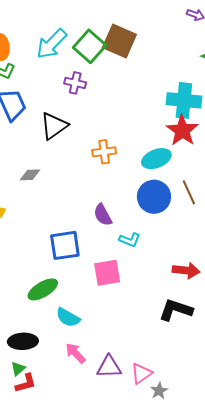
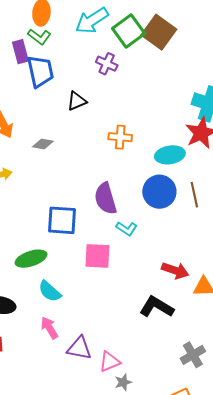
black triangle: (54, 126) -> (77, 101), size x0.7
purple semicircle: (103, 215) -> (105, 198), size x1.4

